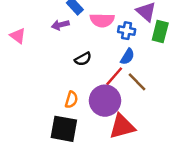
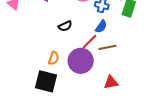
brown line: (137, 82) -> (107, 47), turned -60
red triangle: (122, 126) -> (111, 82), moved, size x0.7

